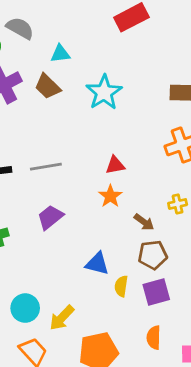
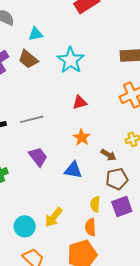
red triangle: (115, 165) -> (80, 102), moved
purple trapezoid: (50, 217) -> (38, 157), turned 95
blue triangle: (97, 264) -> (73, 170), moved
yellow arrow: (62, 318) -> (54, 217), moved
orange semicircle: (154, 338) -> (90, 227), moved

